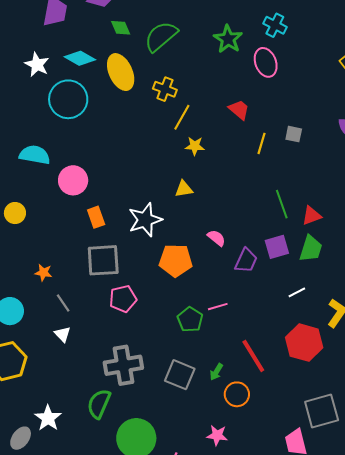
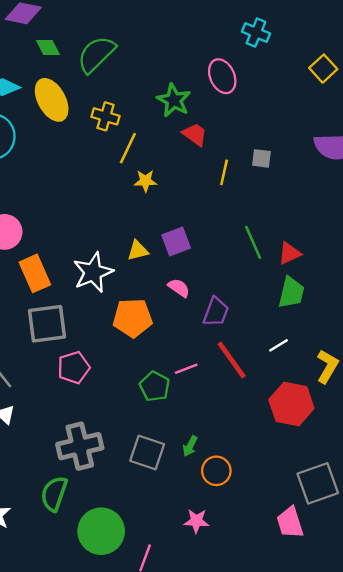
cyan cross: (275, 25) -> (256, 33), moved
green star: (228, 39) -> (174, 100), moved
yellow triangle: (184, 189) -> (138, 251), moved
orange rectangle: (96, 217) -> (35, 273), size x1.4
purple square: (277, 247) -> (176, 241), moved
red line: (253, 356) -> (232, 360), moved

